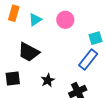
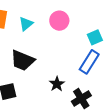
black star: (48, 80) -> (57, 84), moved

